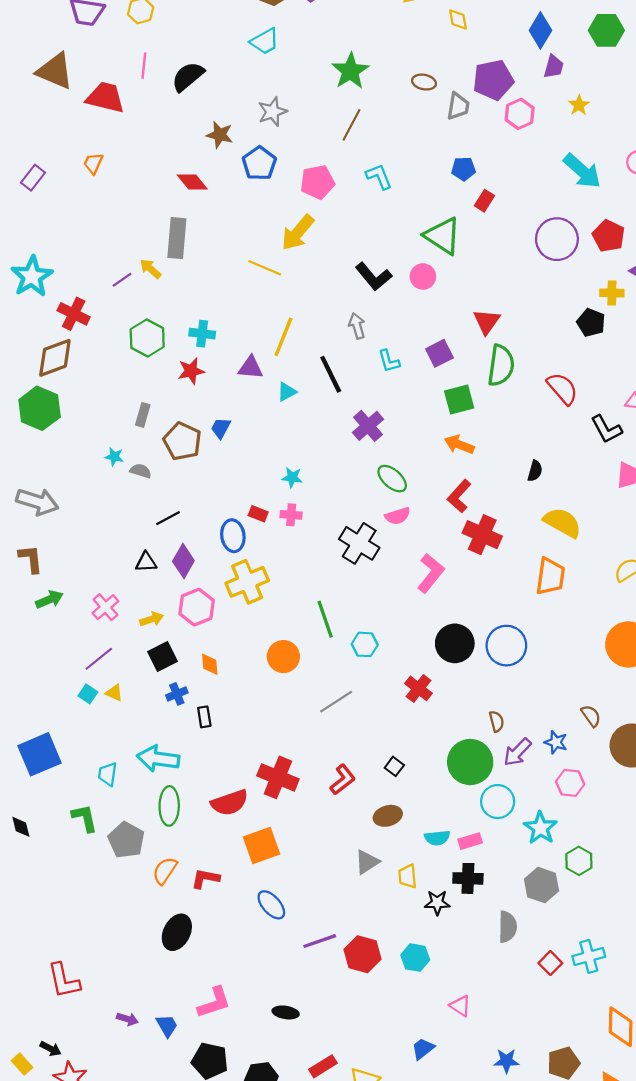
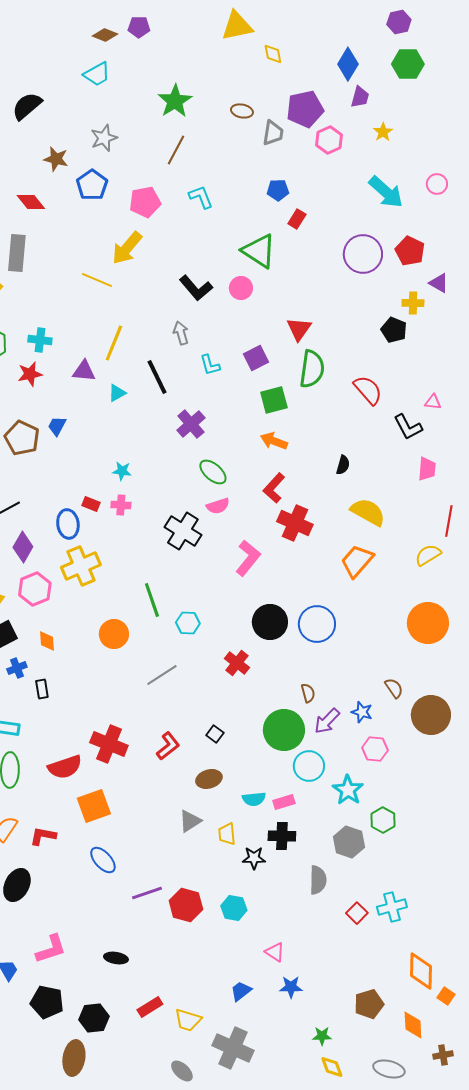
orange trapezoid: (550, 576) -> (357, 561), turned -147
blue star: (506, 1061) -> (291, 987), moved

